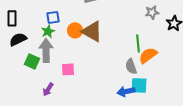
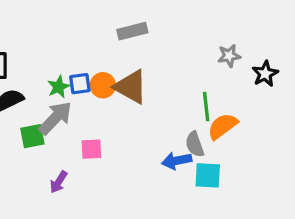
blue square: (53, 17) -> (80, 84), moved
gray arrow: (46, 50) -> (55, 118), turned 45
green square: (32, 61) -> (32, 136), turned -35
blue arrow: (126, 91) -> (177, 161), moved

